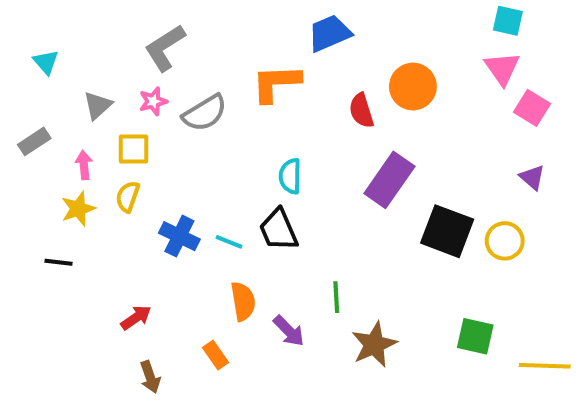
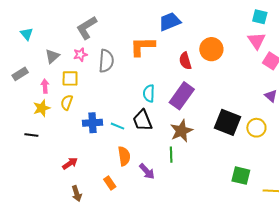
gray semicircle: (205, 113) -> (106, 61), turned -55
purple rectangle: (389, 180) -> (182, 96), moved
blue cross: (179, 236) -> (93, 123), turned -30
brown star: (374, 345) -> (181, 131), moved

